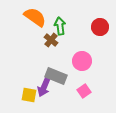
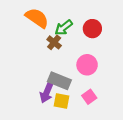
green arrow: (60, 26) -> (64, 28), turned -120
red circle: (100, 27) -> (92, 29), moved
yellow square: (29, 95) -> (62, 101), moved

